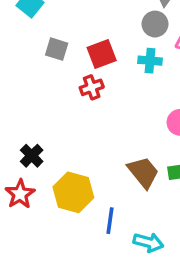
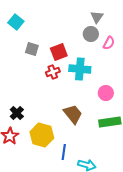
cyan cross: (150, 61) -> (80, 69), moved, size x1.5
brown trapezoid: (143, 172) -> (73, 114), moved

